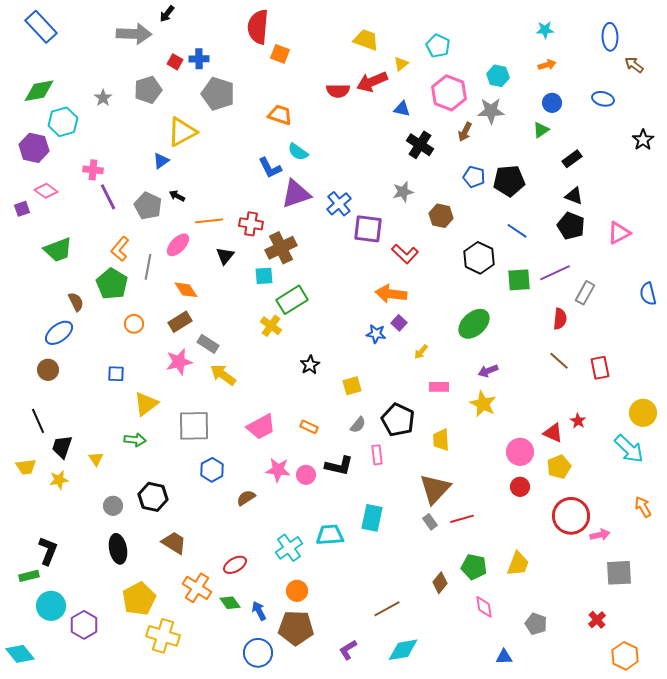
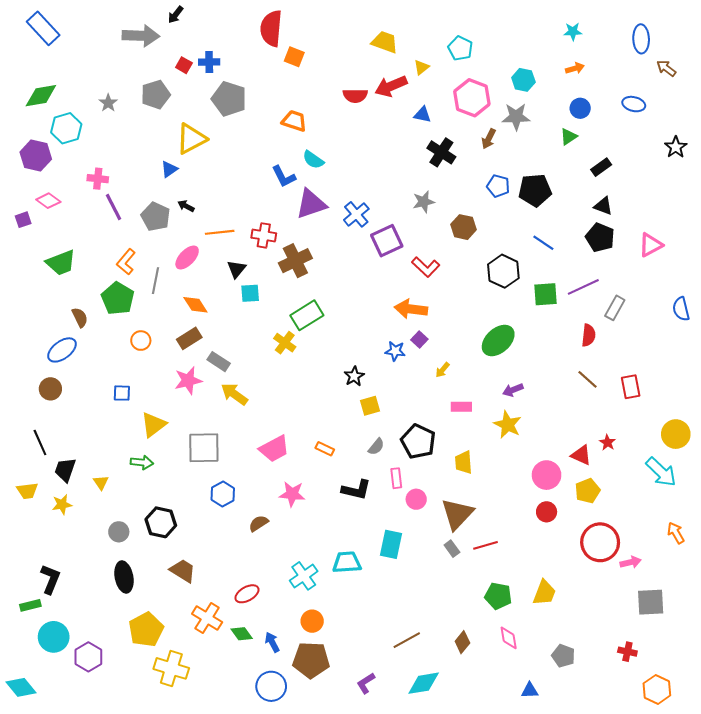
purple square: (368, 229) -> (387, 241), turned -32
cyan square: (264, 276) -> (250, 293), moved
black star: (310, 365) -> (354, 376), moved
pink circle: (306, 475) -> (416, 499), moved
brown diamond: (440, 583) -> (462, 642), moved
red cross: (597, 620) -> (627, 652), turned -36

